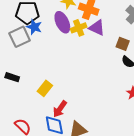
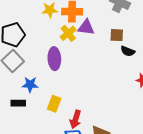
purple ellipse: (62, 22) -> (54, 59), moved, turned 40
blue star: (34, 27) -> (30, 85), moved

